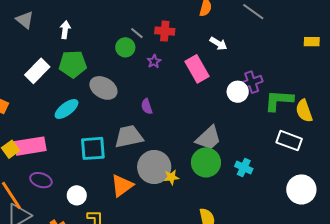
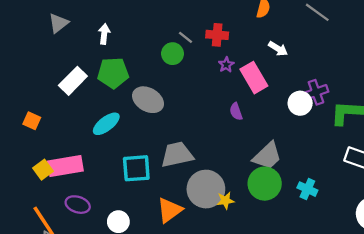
gray triangle: (25, 20) -> (58, 23), turned 42
purple star: (154, 61) -> (226, 65), moved
purple semicircle: (147, 106) -> (236, 112), moved

